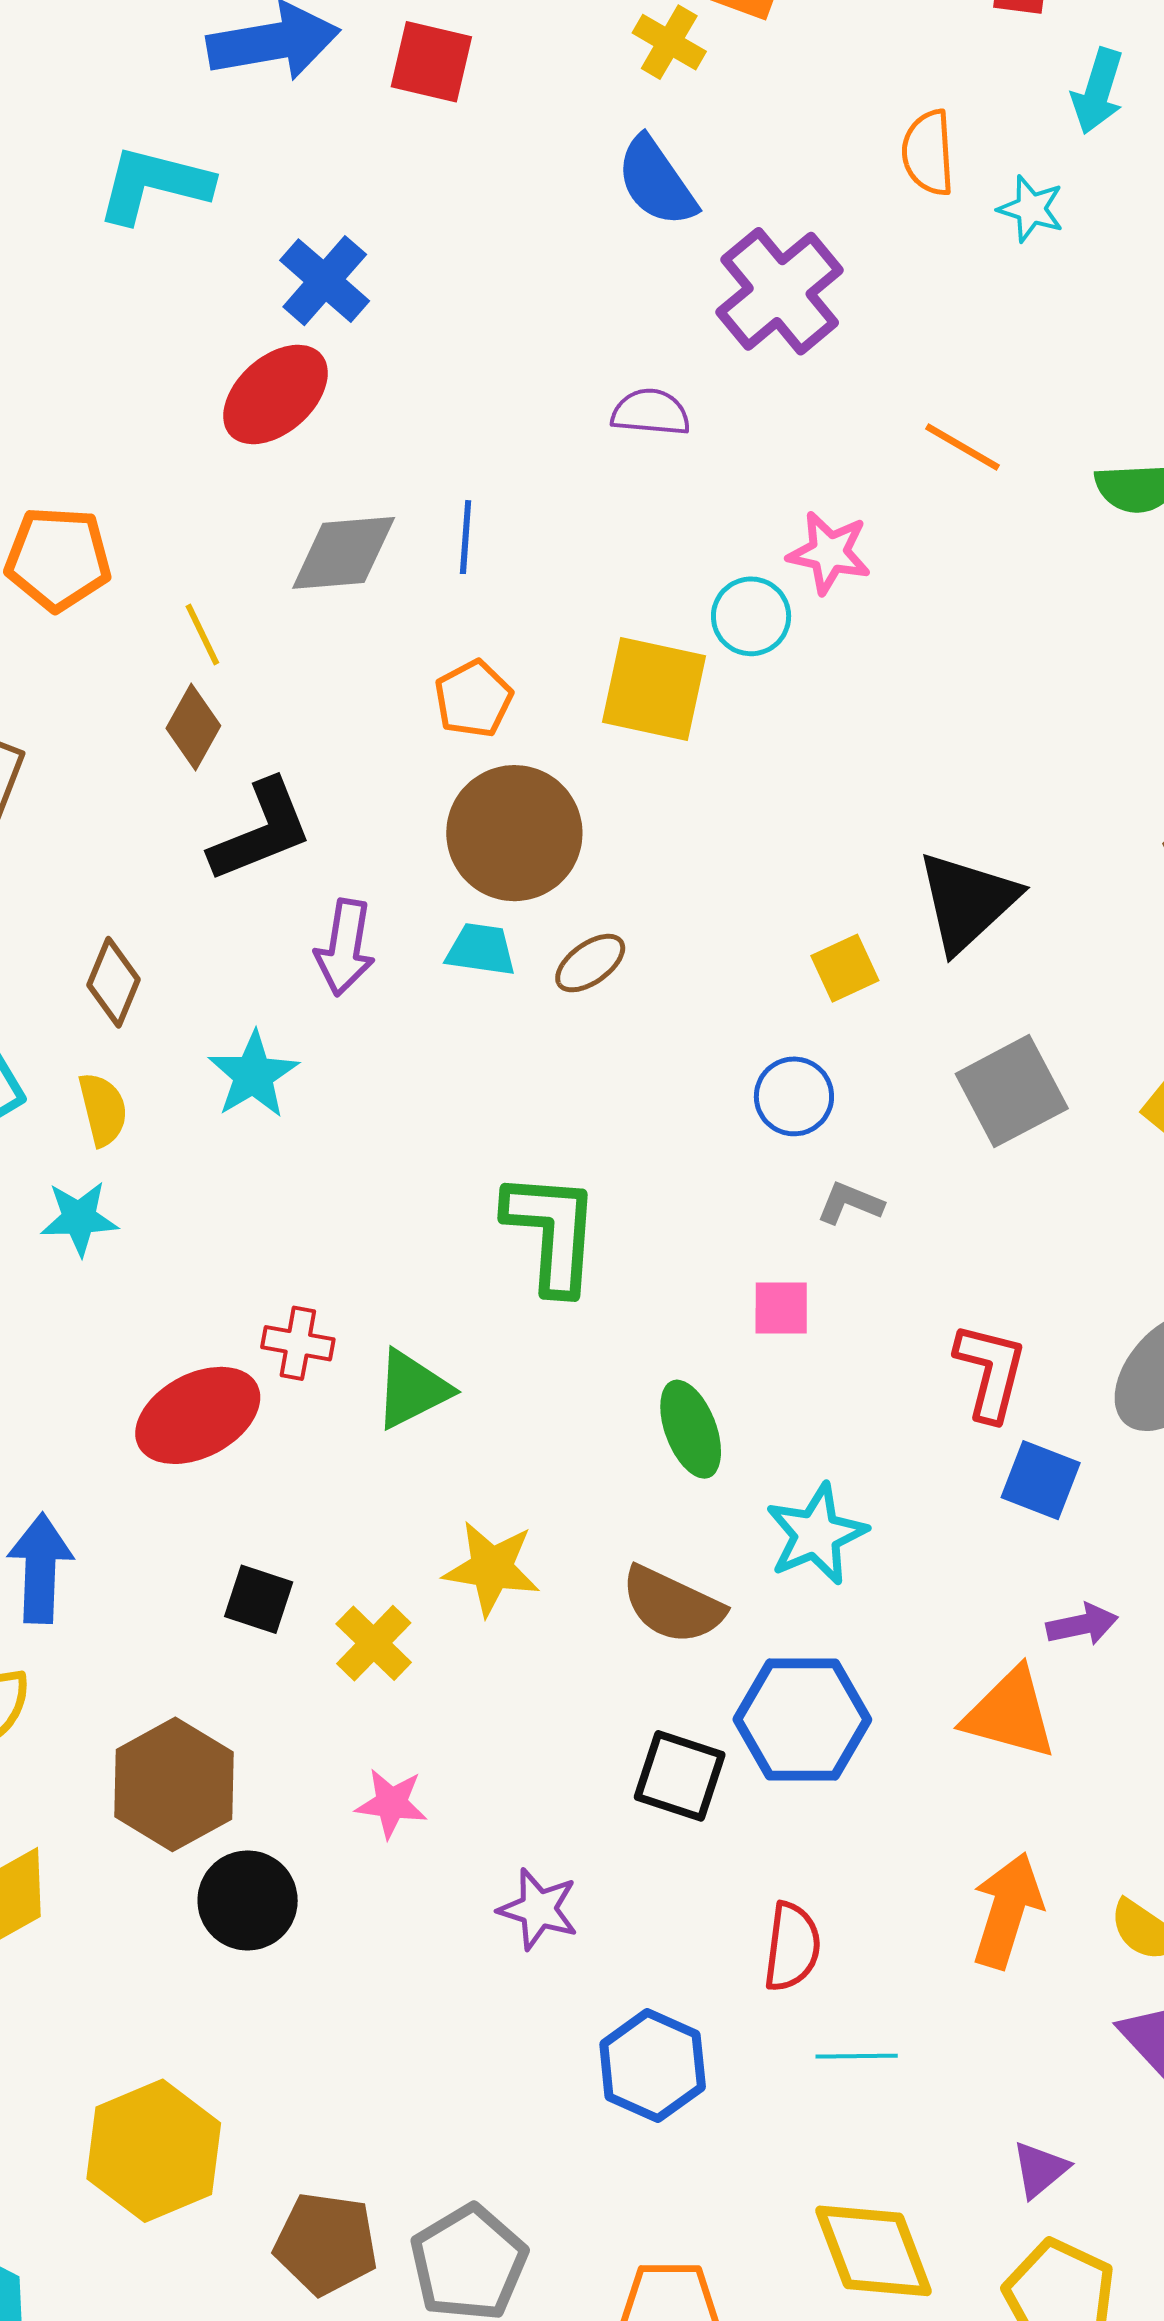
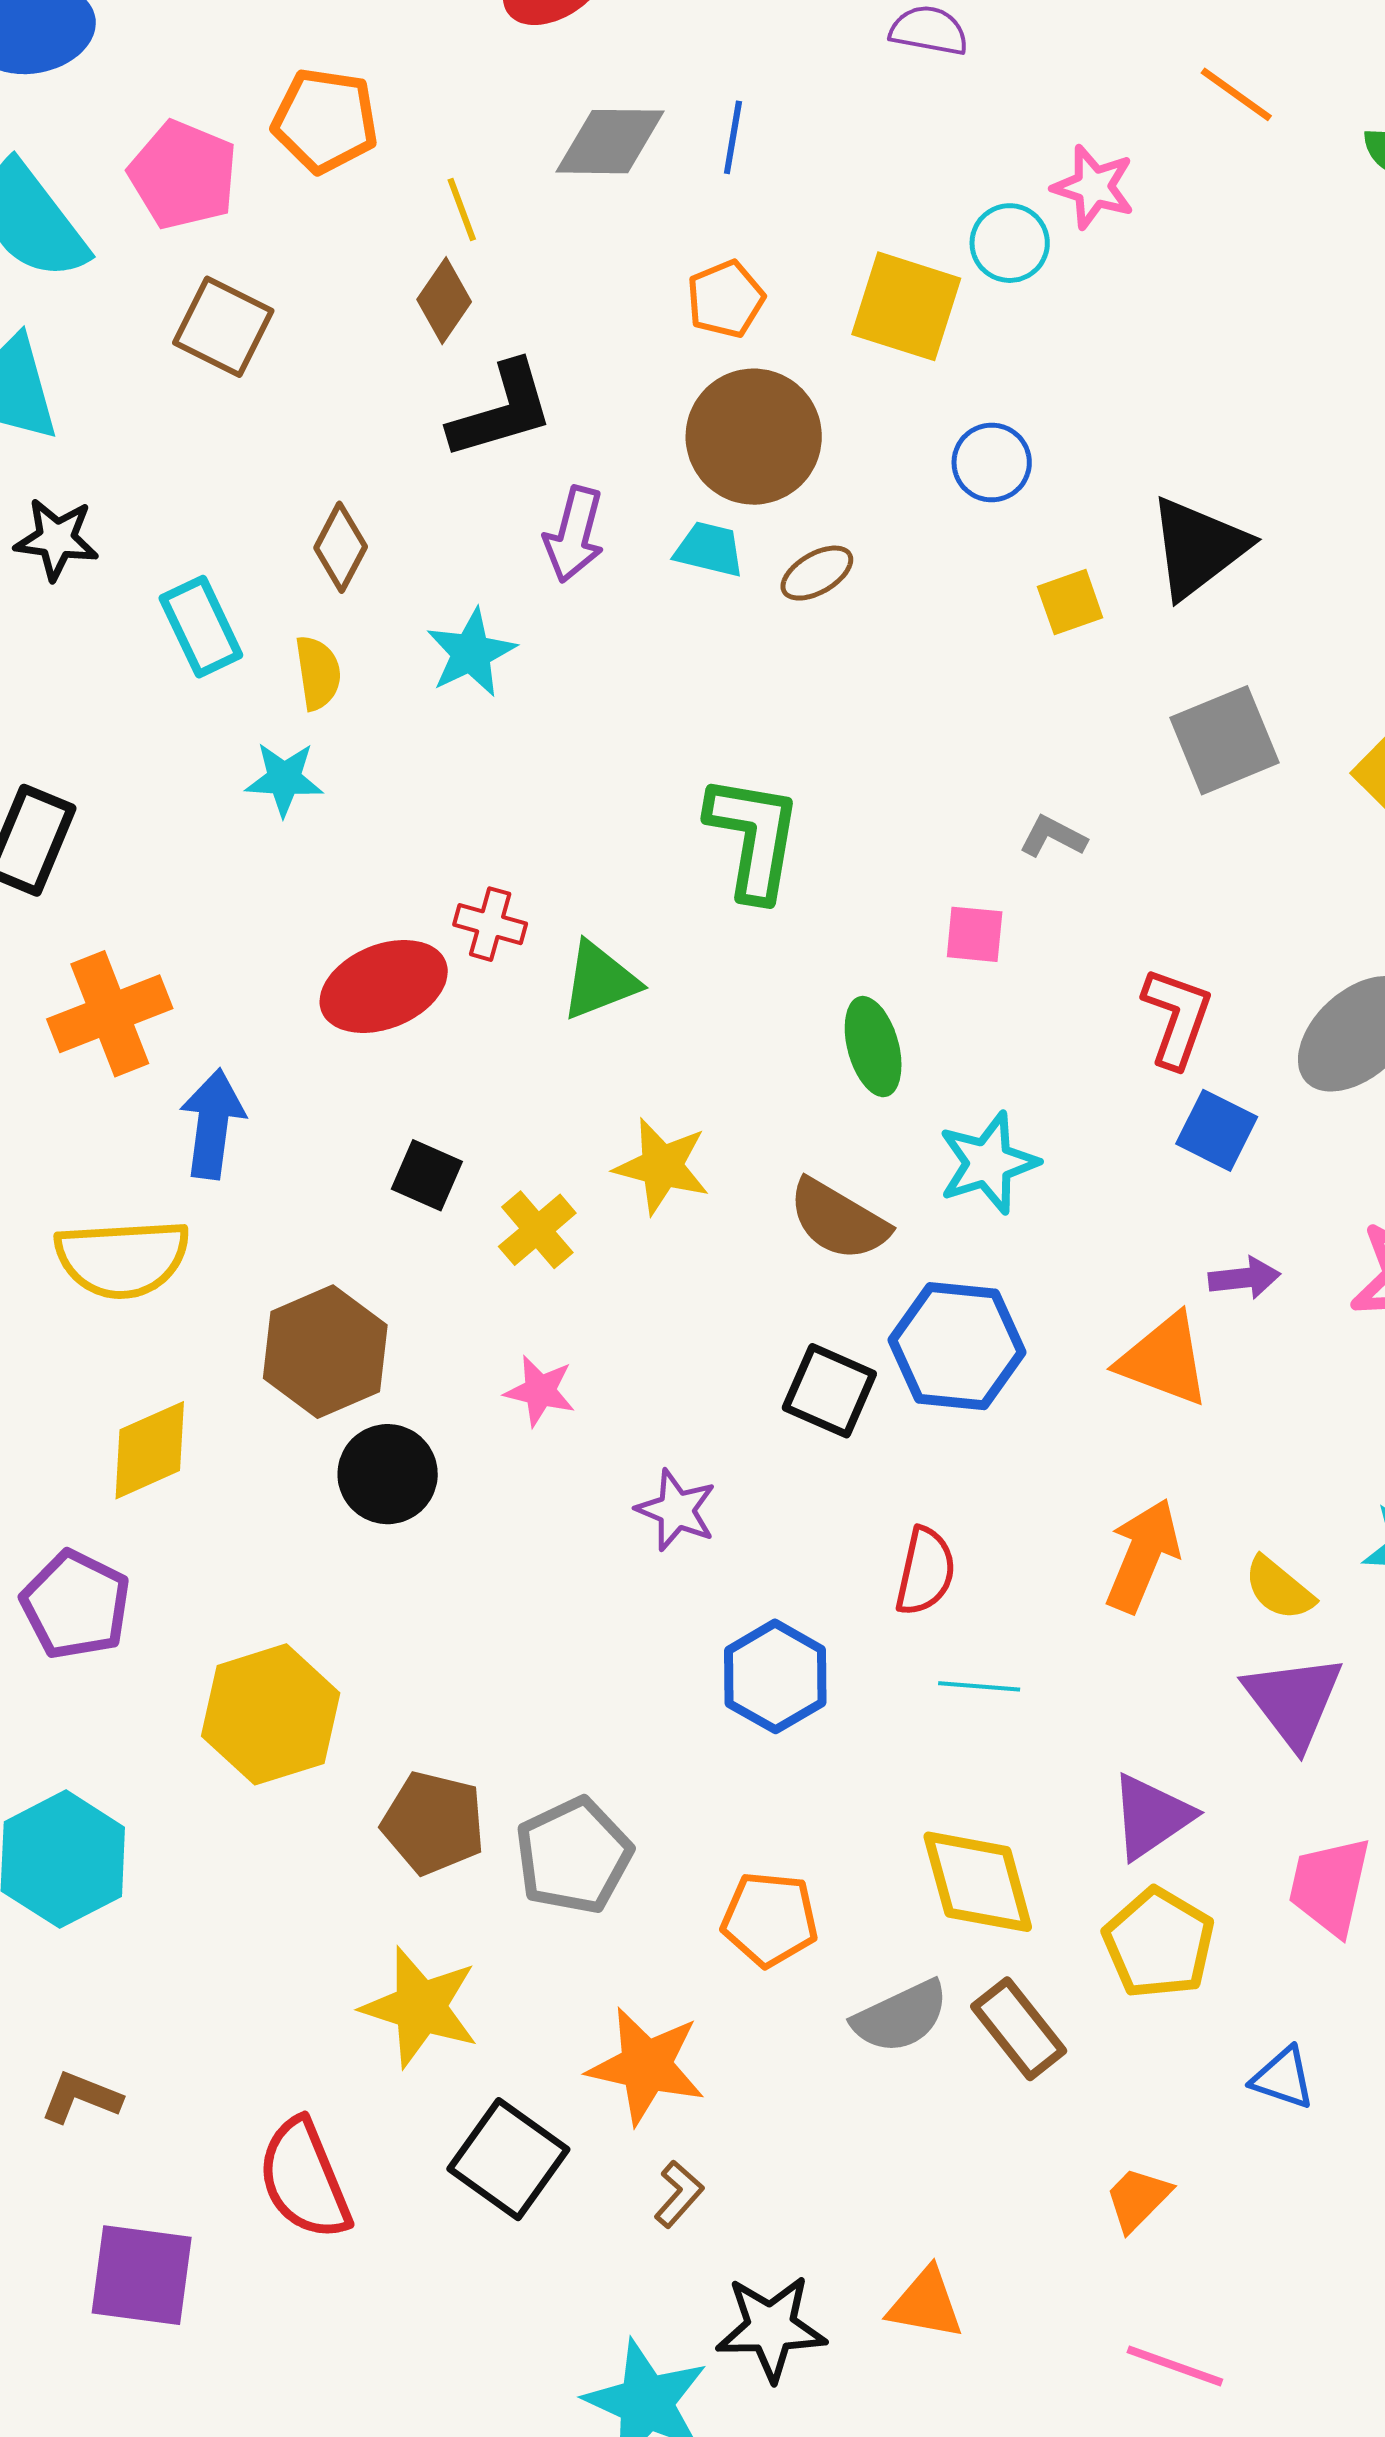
blue circle: (794, 1096) -> (992, 462), moved
purple triangle: (1040, 2169) -> (1151, 1816), size x1.5

